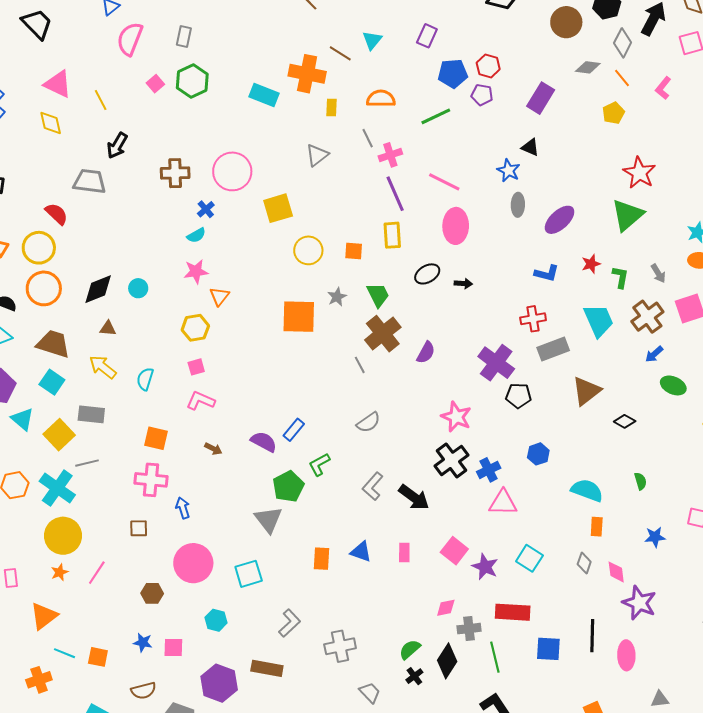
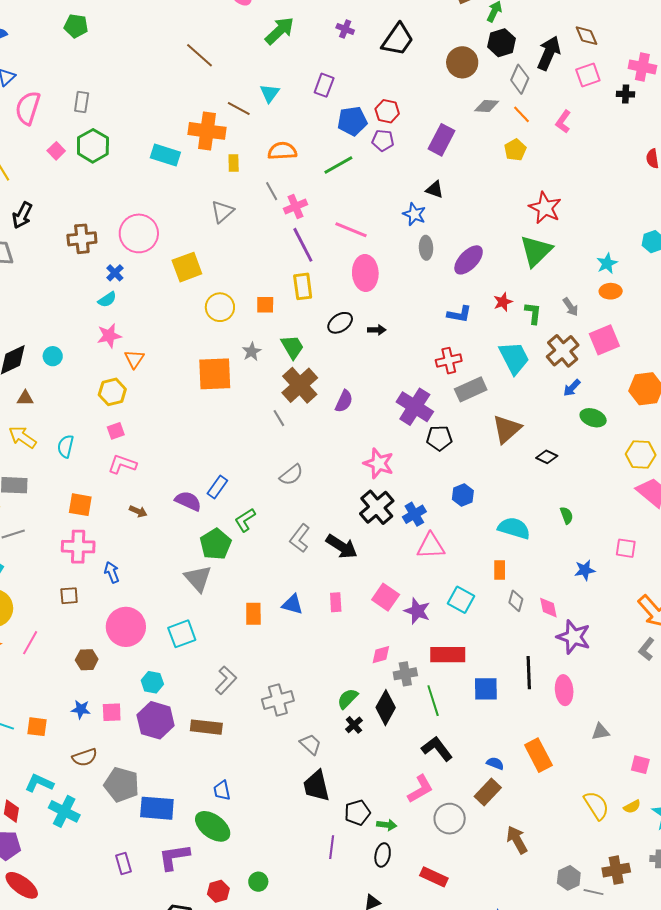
orange rectangle: (597, 527) -> (500, 570), moved
purple hexagon: (219, 683) -> (156, 720), moved

